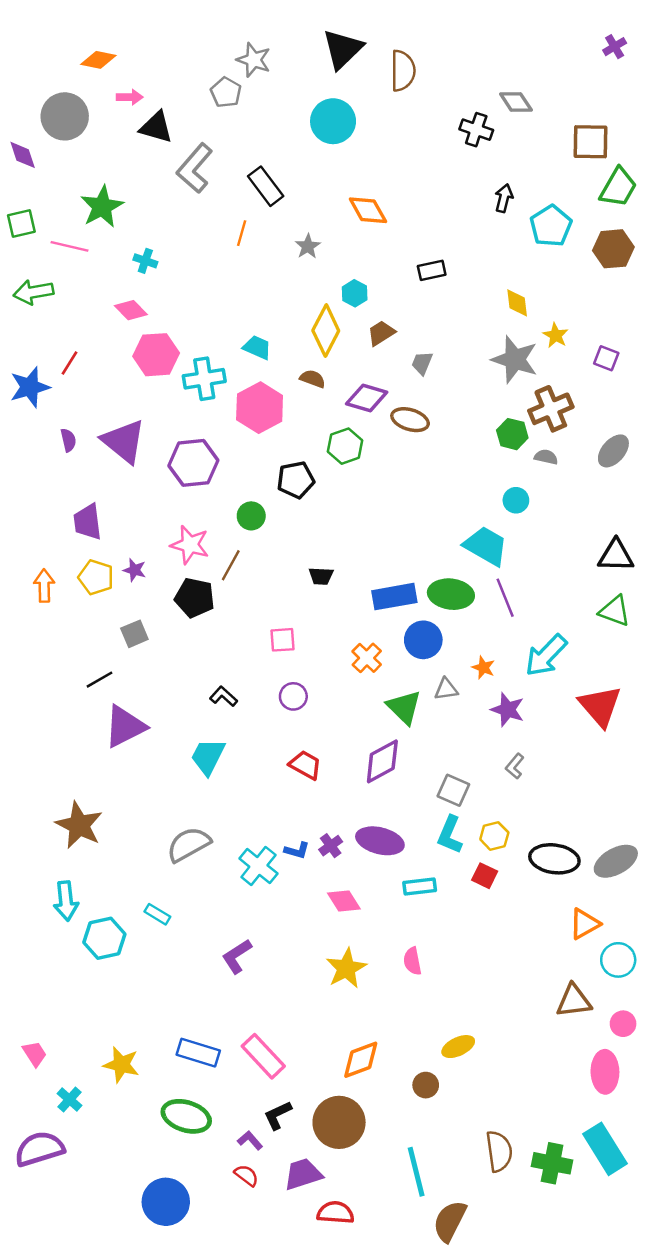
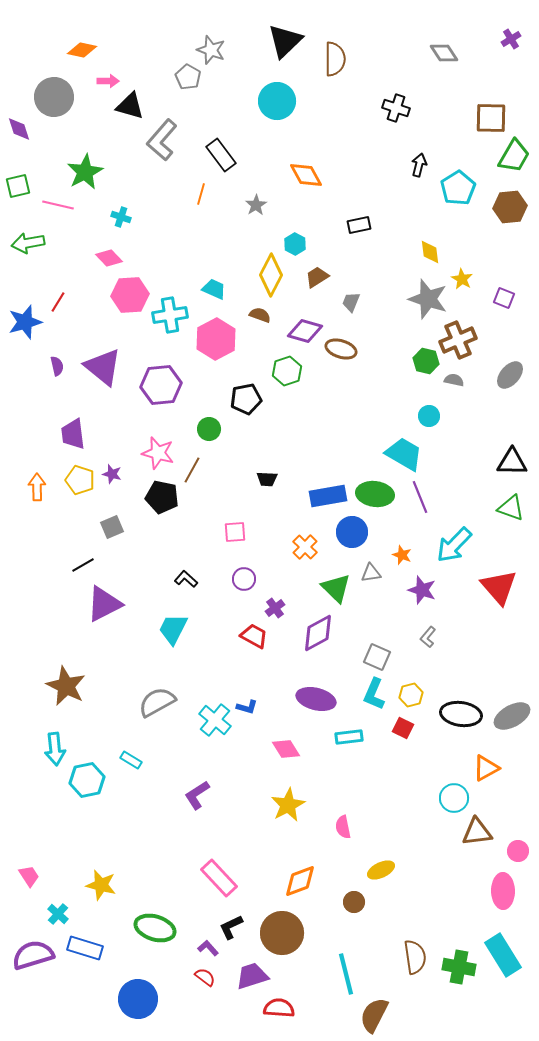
gray diamond: (516, 102) -> (444, 53), moved
purple cross: (331, 846) -> (275, 608), moved
cyan circle: (618, 960) -> (454, 798), moved
pink semicircle: (412, 961) -> (343, 827), moved
blue rectangle: (198, 1053) -> (85, 948), moved

